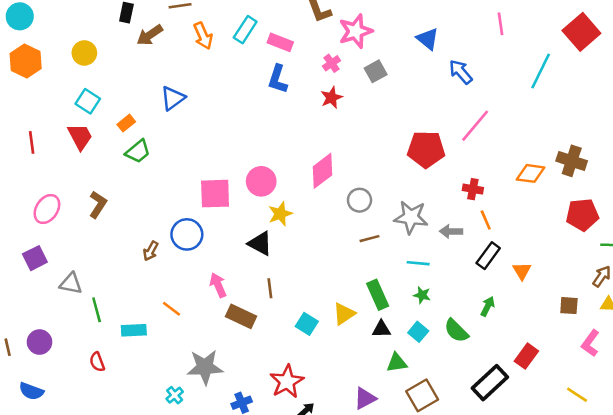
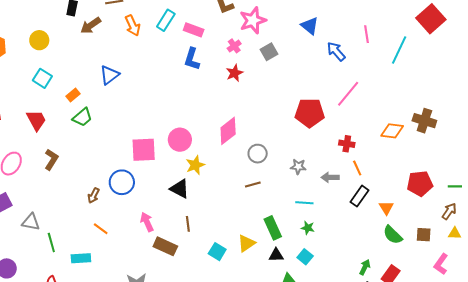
pink line: (501, 24) -> (367, 34), moved
red trapezoid: (80, 137) -> (36, 120), moved
red pentagon: (582, 215) -> (420, 184), moved
gray star: (411, 217) -> (298, 167), size x0.6
brown line: (370, 239) -> (253, 184), moved
green arrow: (488, 306) -> (365, 267), moved
orange line: (171, 309) -> (101, 229), moved
green semicircle: (456, 331) -> (393, 235), moved

